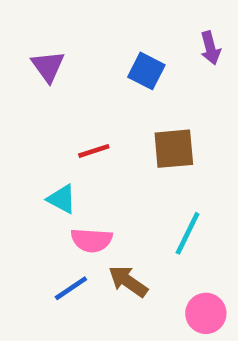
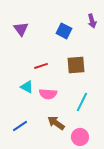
pink semicircle: (91, 240) -> (48, 94), moved
blue line: (71, 288) -> (20, 126), moved
pink circle: (206, 313) -> (80, 137), moved

